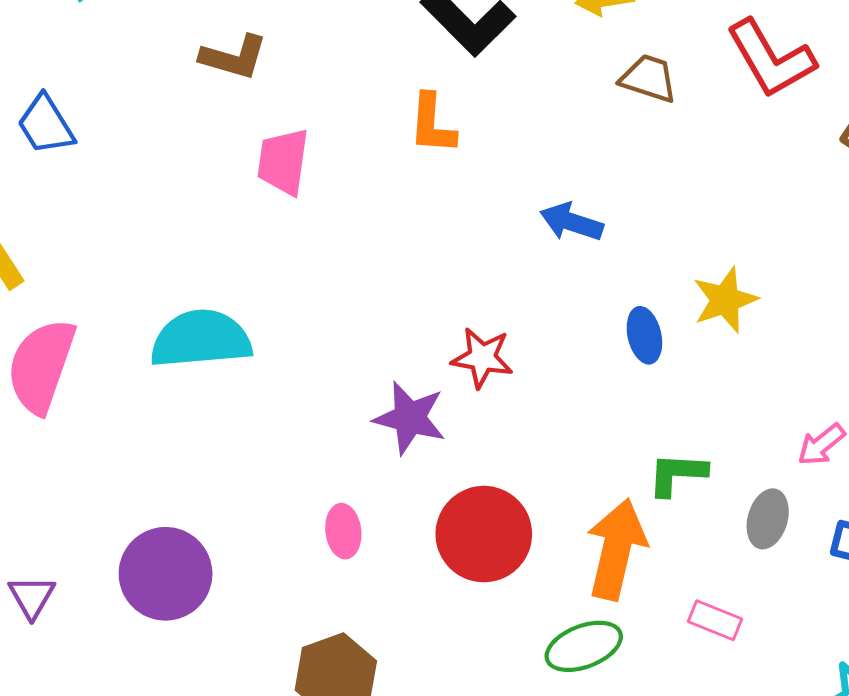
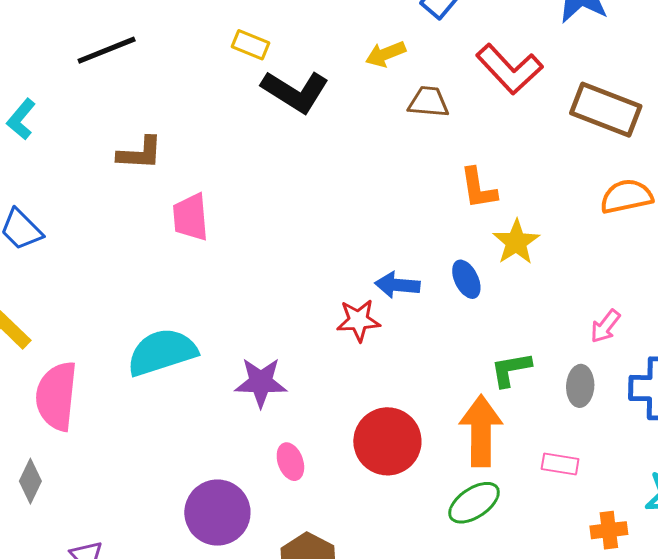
orange L-shape: (432, 124) -> (478, 188), moved
blue arrow: (572, 222) -> (397, 285), moved
purple star: (410, 418) -> (261, 382), moved
purple circle: (166, 574) -> (217, 513), moved

